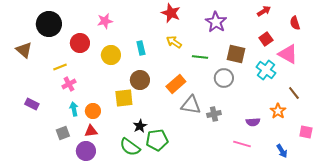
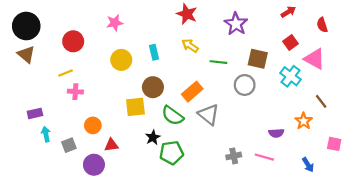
black circle: (49, 24) -> (26, 26), moved
red circle: (80, 43) -> (73, 41), moved
pink cross: (69, 84) -> (75, 92), turned 32
purple rectangle: (32, 104) -> (35, 113), turned -40
gray triangle: (191, 105) -> (209, 114), turned 30
cyan arrow: (74, 109) -> (46, 134), moved
orange circle: (93, 111) -> (93, 125), moved
gray cross: (214, 114) -> (234, 156), moved
red triangle: (91, 131) -> (111, 145), moved
green semicircle: (130, 147) -> (173, 116), moved

